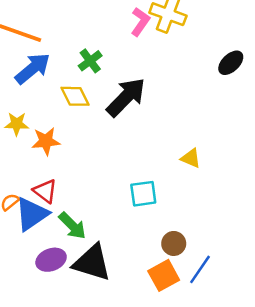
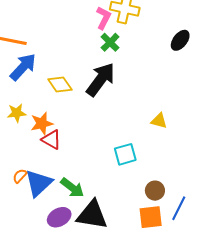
green cross: (90, 61) -> (110, 42), moved
red triangle: (45, 191) -> (51, 140), moved
orange square: (164, 275) -> (151, 217), turned 30

